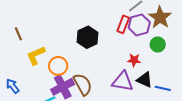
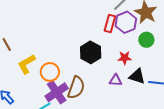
black hexagon: (87, 37) -> (91, 52), moved
purple triangle: (123, 81) -> (116, 80), size x0.6
brown semicircle: (83, 84) -> (76, 88), turned 55

